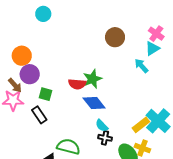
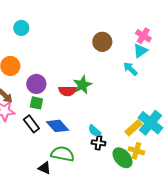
cyan circle: (43, 14) -> (21, 28), moved
purple circle: (30, 74) -> (36, 84), moved
blue diamond: (94, 103) -> (57, 126), moved

